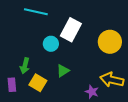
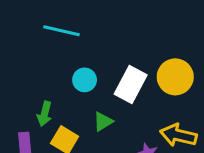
white rectangle: (71, 30) -> (131, 85), moved

